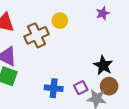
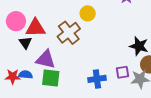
purple square: (81, 88) -> (123, 72), turned 32

